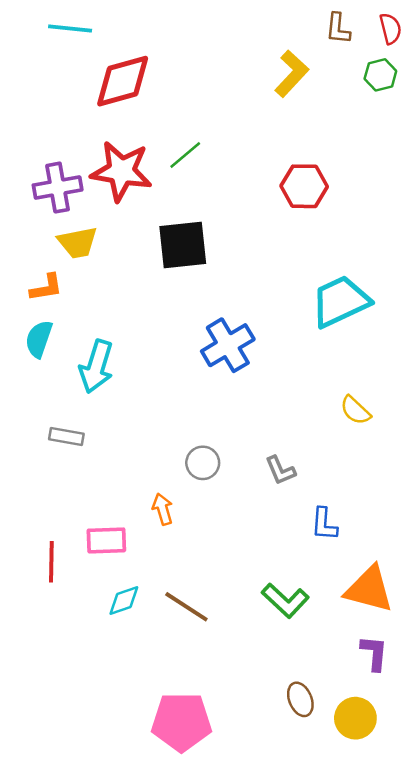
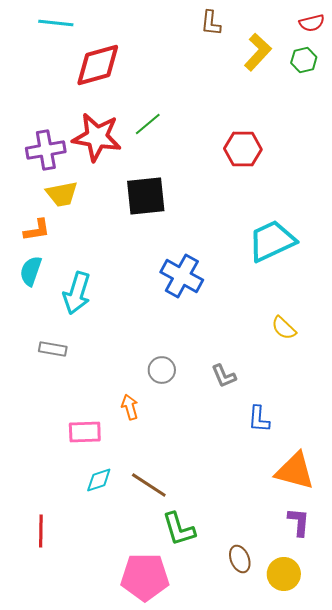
brown L-shape: (338, 29) -> (211, 23), moved
red semicircle: (390, 29) -> (312, 23), turned 90
yellow L-shape: (292, 74) -> (258, 52), moved
blue cross: (228, 345) -> (182, 276), turned -30
red line: (51, 562) -> (41, 531), moved
green L-shape: (285, 601) -> (179, 529), moved, turned 30

